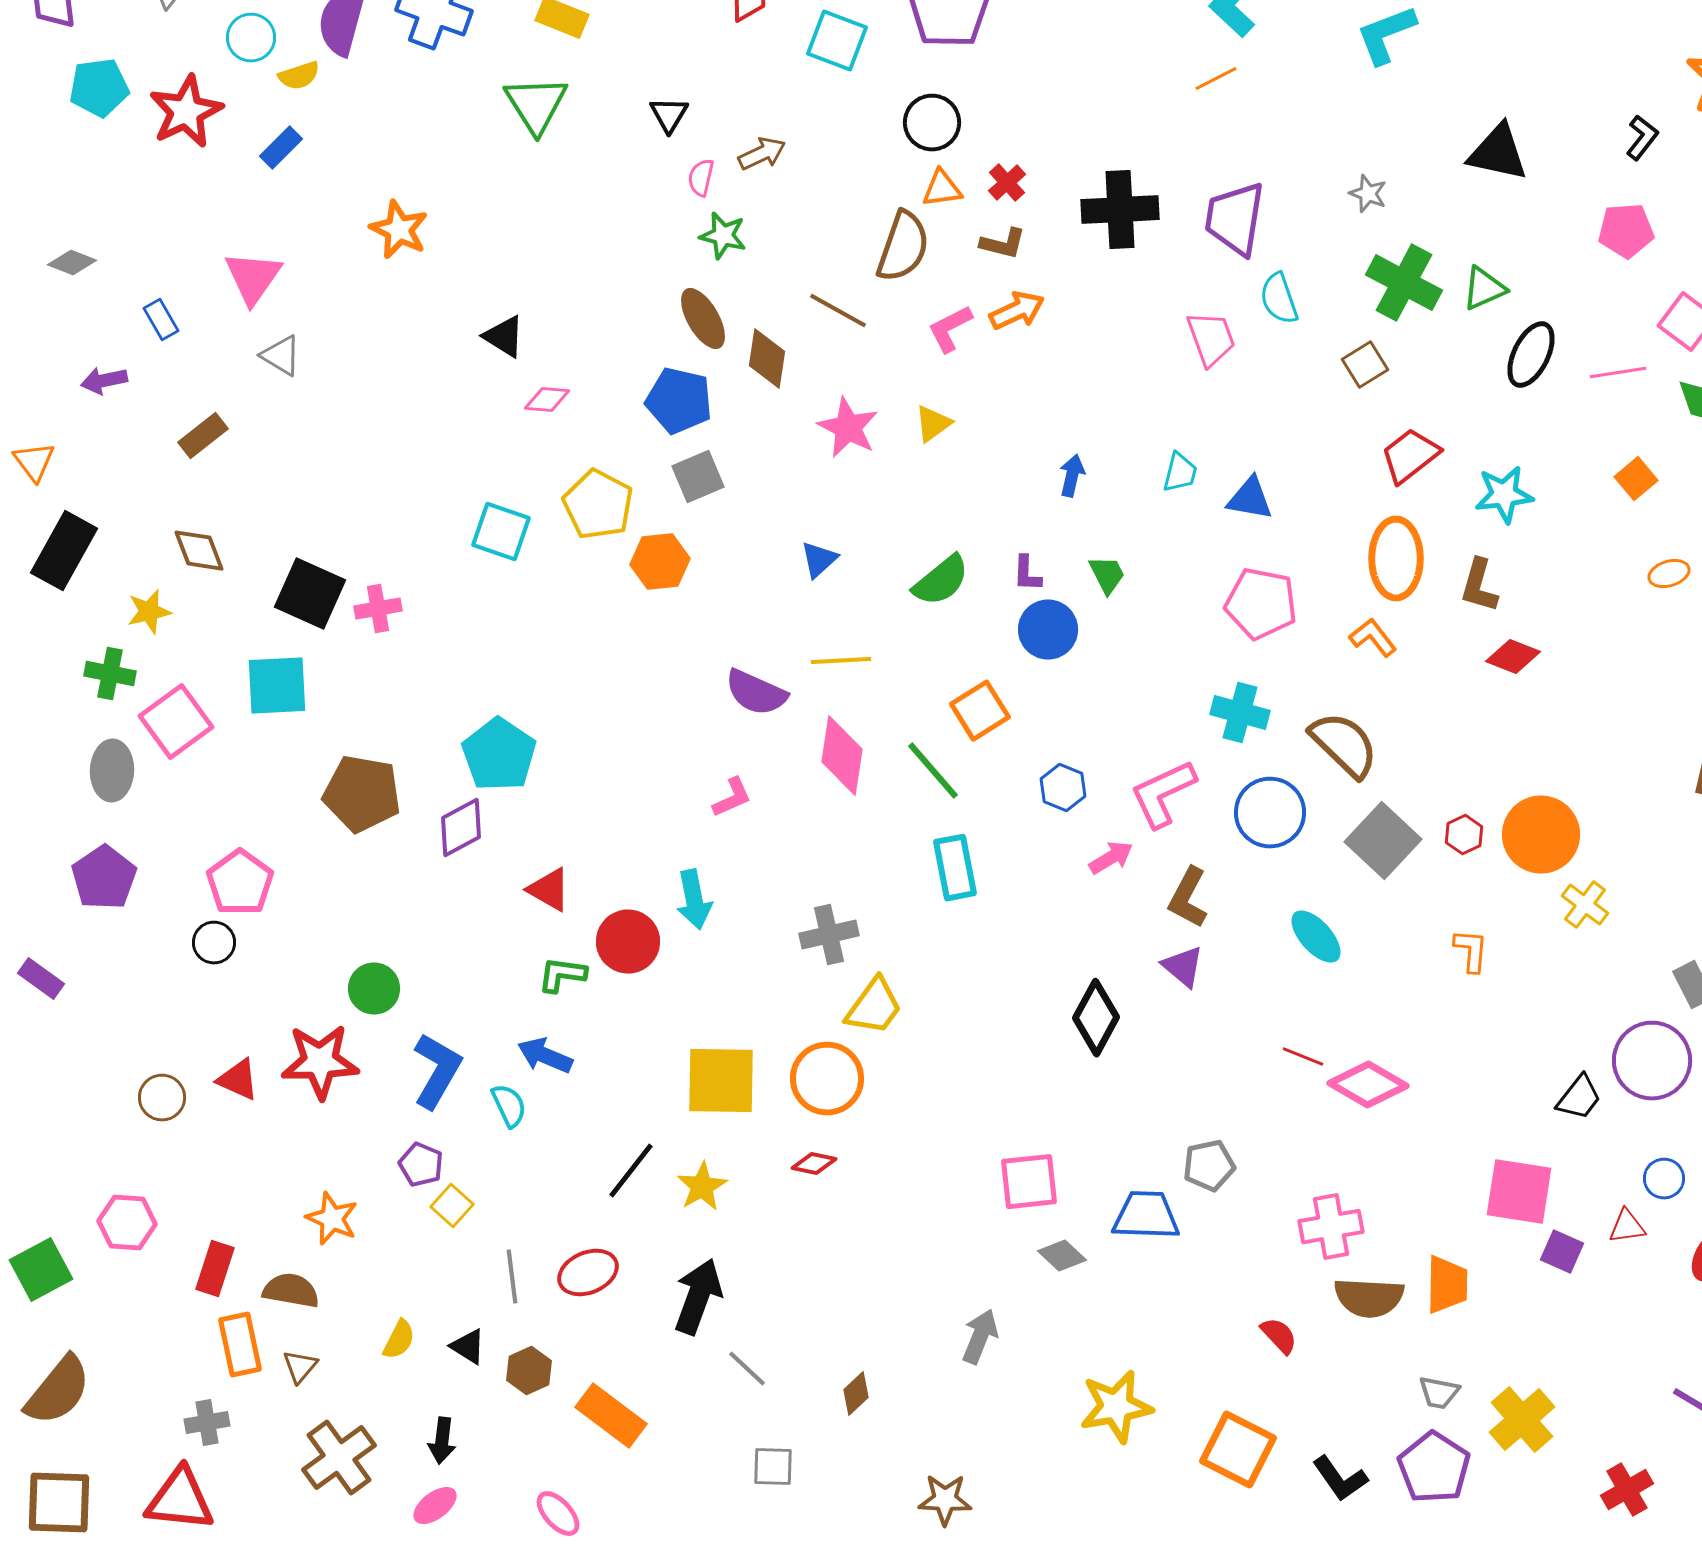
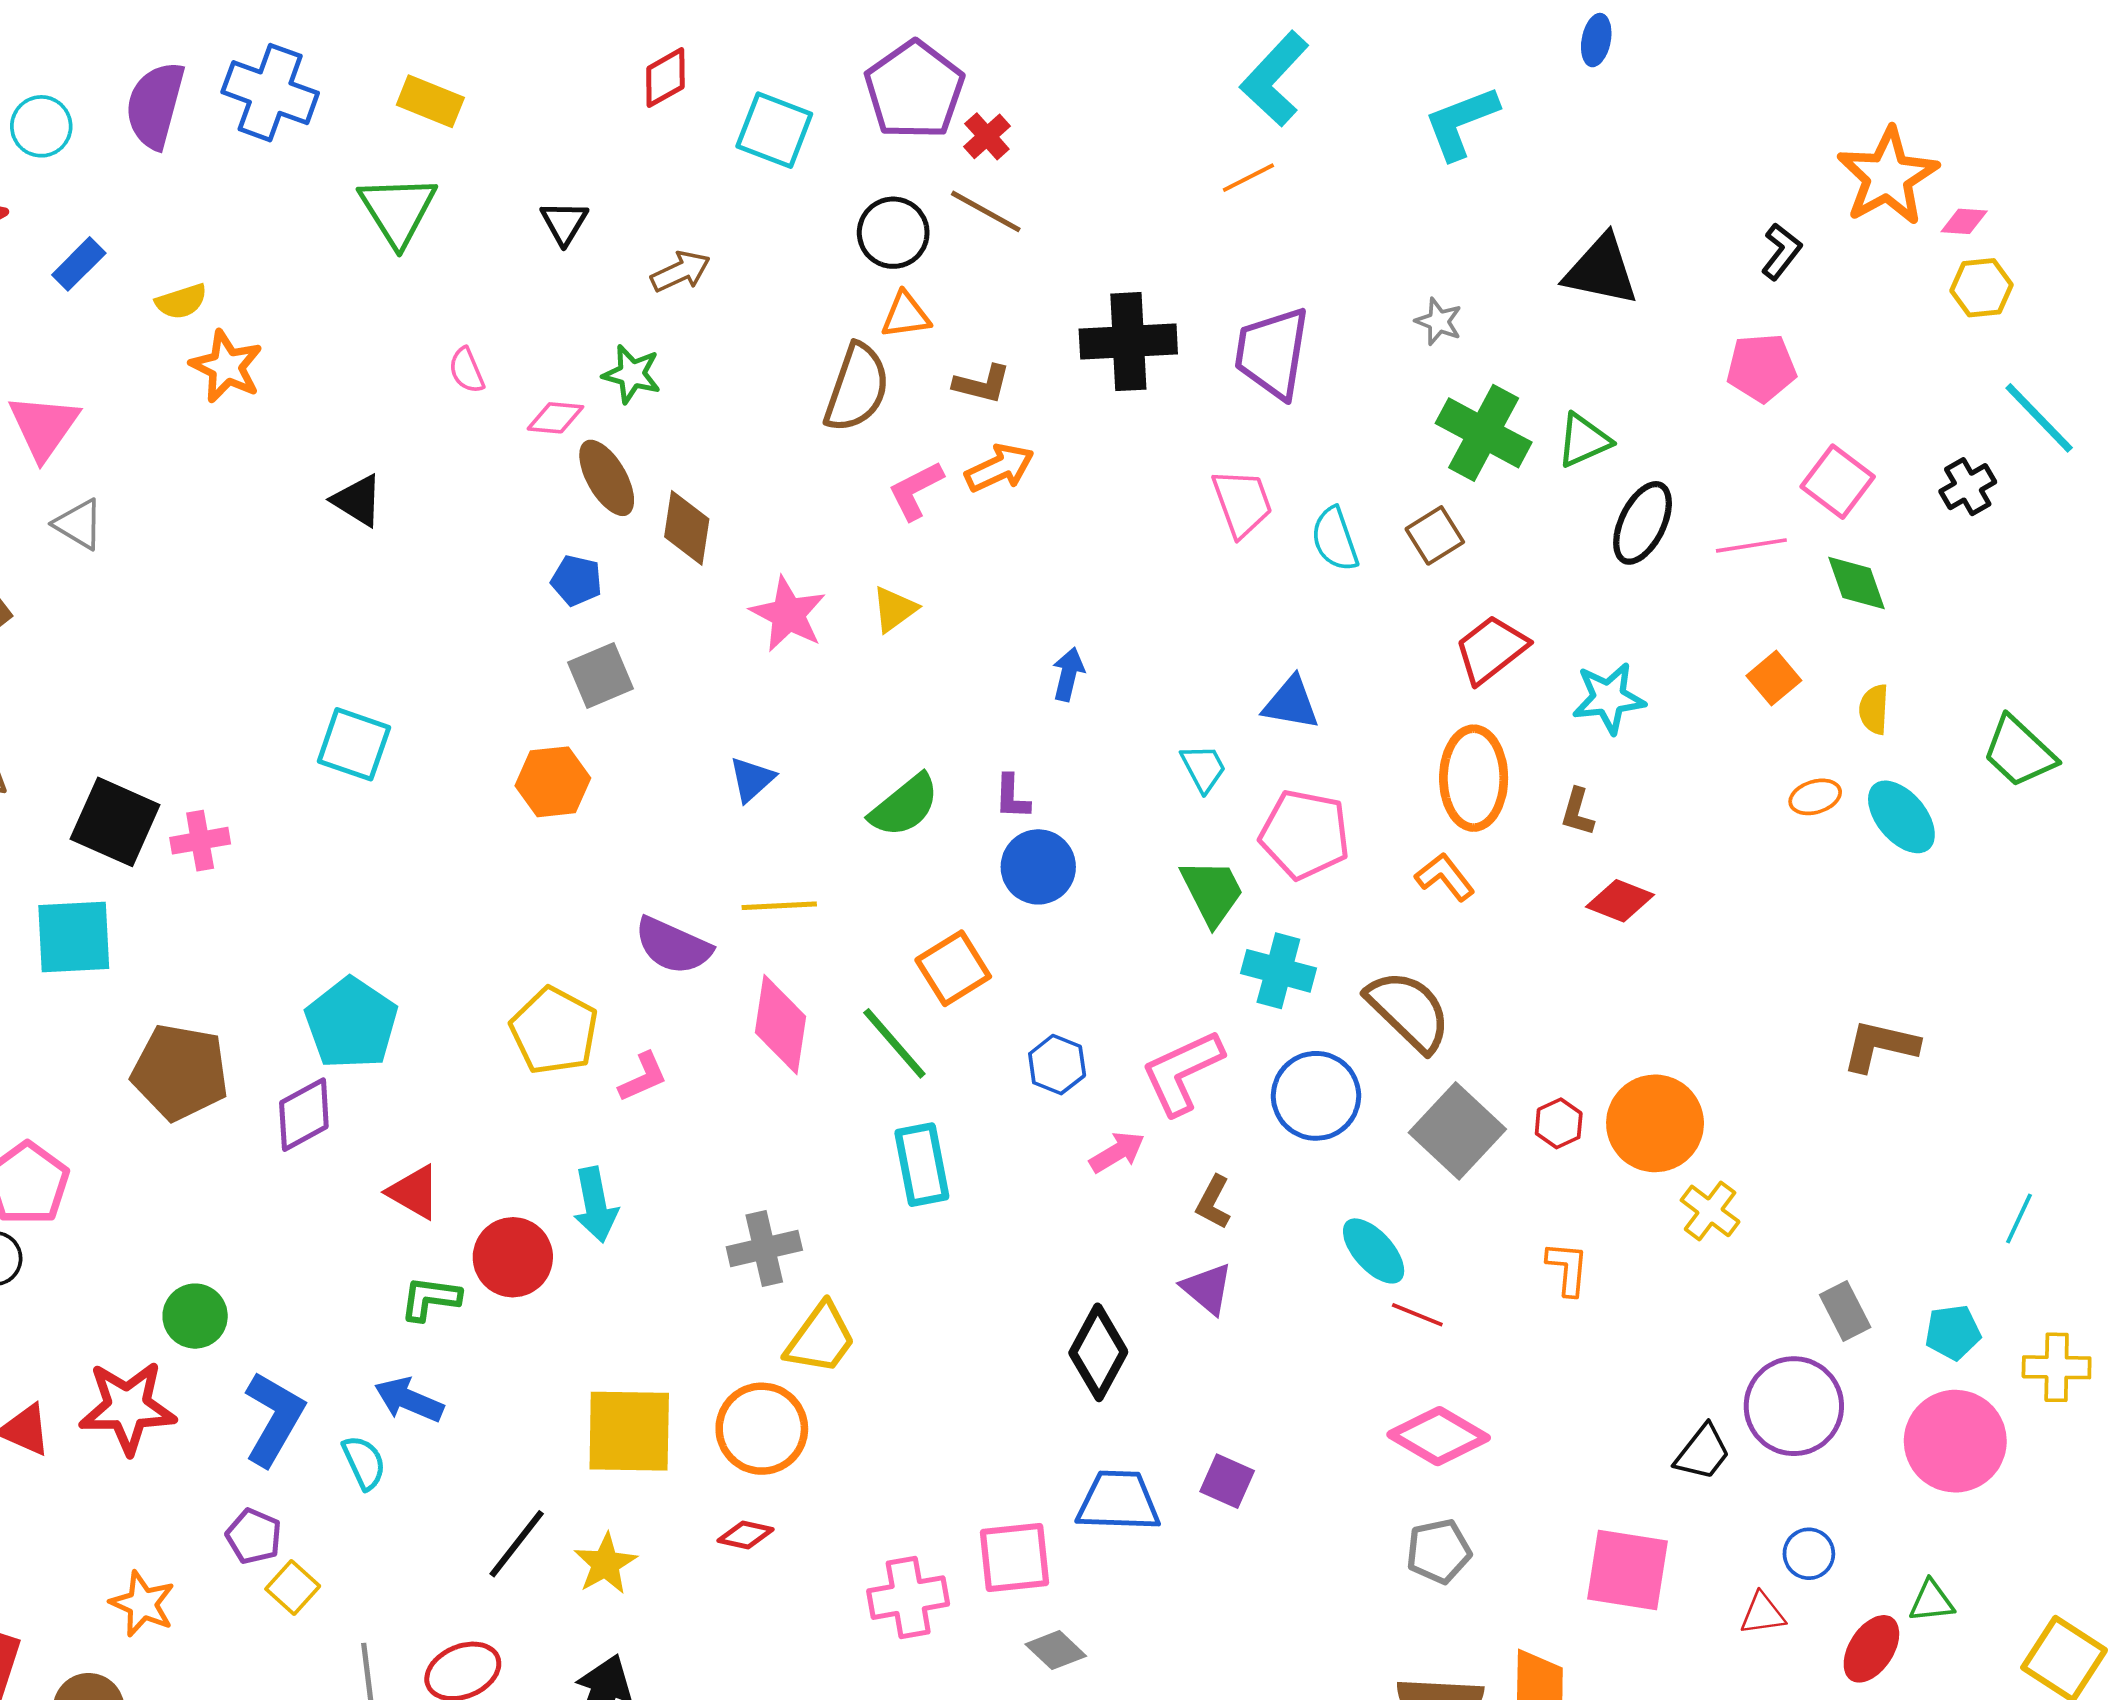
yellow semicircle: (299, 76) -> (181, 301), moved
pink semicircle: (701, 178) -> (467, 370), moved, turned -36
red cross: (1007, 183) -> (987, 136), moved
cyan semicircle: (1279, 299) -> (1335, 539), moved
brown line: (838, 311) -> (986, 211), moved
pink diamond: (547, 400) -> (555, 418), moved
blue pentagon: (679, 401) -> (577, 580), size x0.6
cyan trapezoid: (1180, 473) -> (1203, 768), moved, turned -42
yellow pentagon: (598, 505) -> (554, 1031), moved
green trapezoid: (1107, 575) -> (1212, 892), moved, size x1.4
brown L-shape: (1479, 586) -> (1577, 812), size x0.7
brown L-shape: (1188, 898) -> (1213, 1202), size x0.7
red line: (1303, 1057) -> (1417, 1315), moved
gray pentagon: (1209, 1166) -> (1439, 1551), moved
blue trapezoid: (1146, 1216) -> (1118, 1501), moved
pink cross: (1331, 1227) -> (908, 1598), moved
purple square: (1562, 1252) -> (1227, 1481), moved

